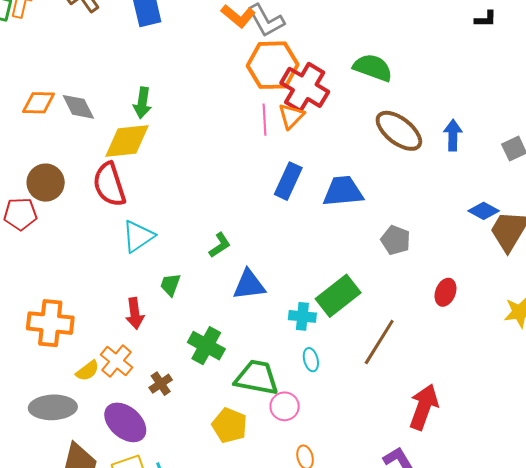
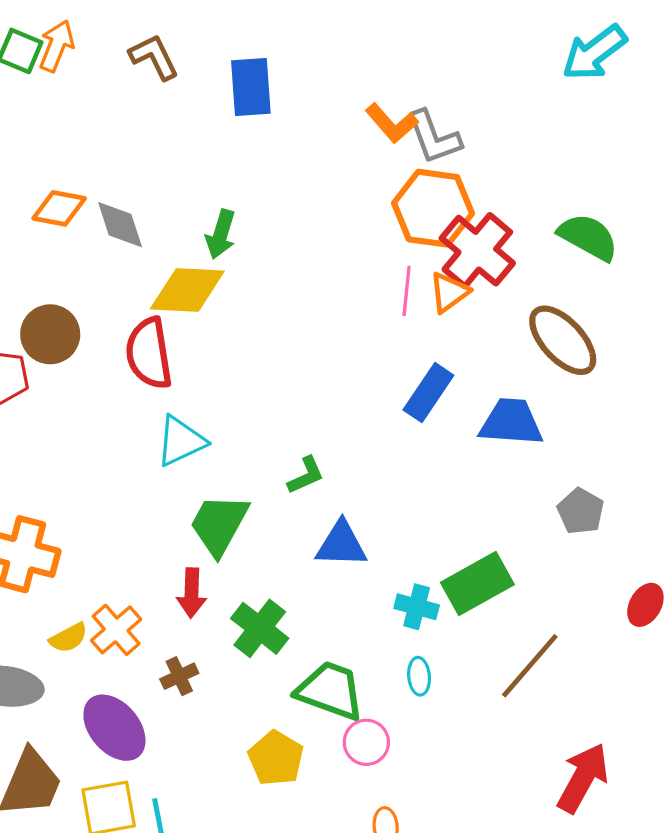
brown ellipse: (399, 131) -> (563, 340), moved
green trapezoid: (170, 285) -> (219, 524), size x1.8
red arrow: (135, 313) -> (191, 593), moved

